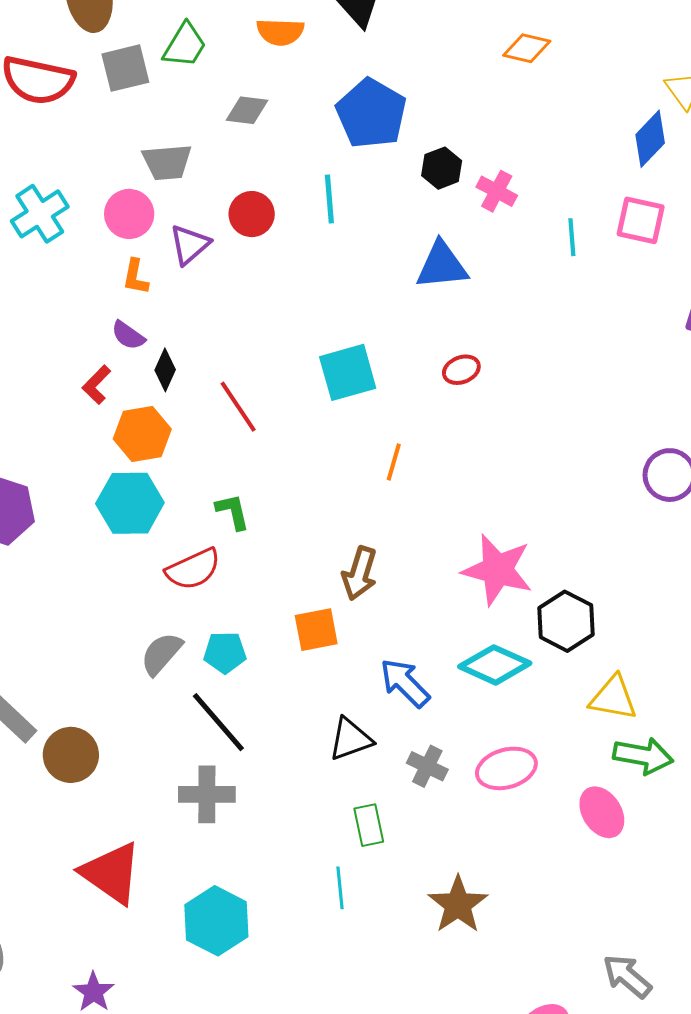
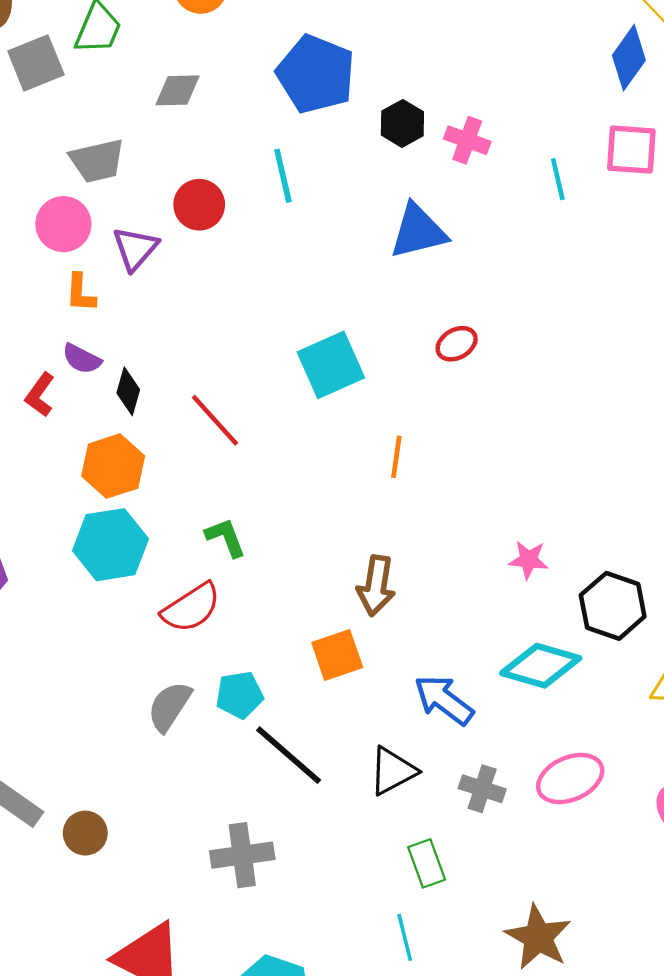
red L-shape: (97, 385) -> (40, 395), moved
pink star: (497, 570) -> (528, 560), size x0.5
black line: (218, 722) -> (289, 755), moved
brown circle: (71, 755) -> (85, 833), size x0.7

